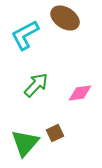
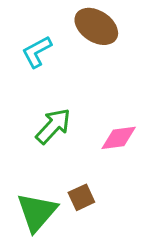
cyan L-shape: (25, 35) -> (37, 52), size x0.7

